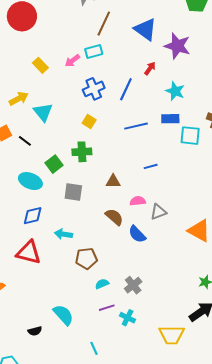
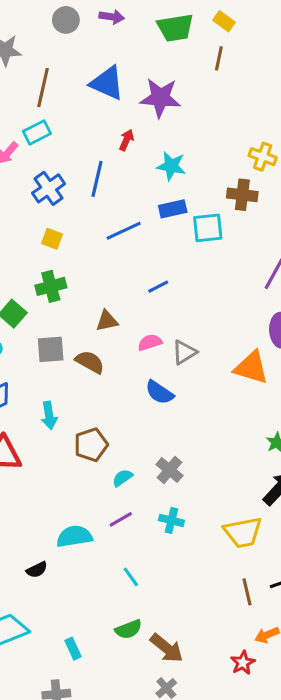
brown semicircle: (114, 217) -> (90, 362), moved
cyan arrow: (63, 234) -> (49, 415), turned -96
purple line: (107, 308) -> (121, 519), moved
cyan semicircle: (63, 315) -> (74, 536), turned -45

